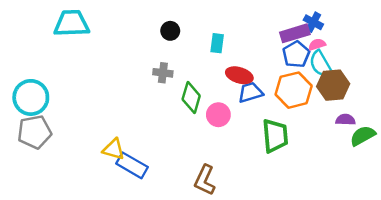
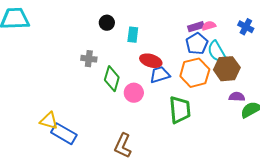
blue cross: (313, 22) -> (246, 27), moved
black circle: (170, 31) -> (107, 23), moved
purple rectangle: (295, 33) -> (196, 27), size x0.7
pink semicircle: (317, 44) -> (209, 26), moved

